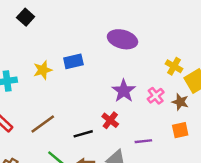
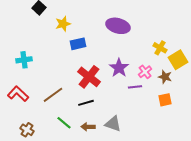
yellow star: (43, 70) -> (63, 24), moved
red cross: (110, 120) -> (89, 77), moved, size x1.6
purple line: (143, 141) -> (135, 87), moved

